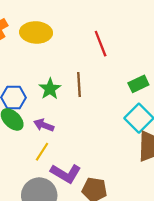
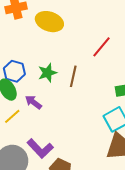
red line: (101, 44) -> (101, 47), turned 45
yellow line: (42, 152) -> (12, 116), moved

